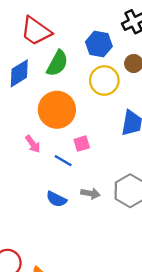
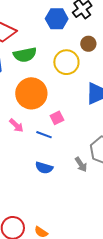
blue hexagon: (99, 44) -> (57, 19), moved
green semicircle: (57, 63) -> (25, 55), turned 60
gray arrow: (90, 193) -> (81, 164), moved, turned 56

